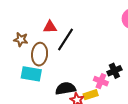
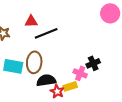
black line: (66, 40) -> (46, 33), turned 35
brown ellipse: (40, 54) -> (34, 62), moved

